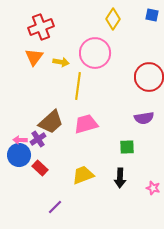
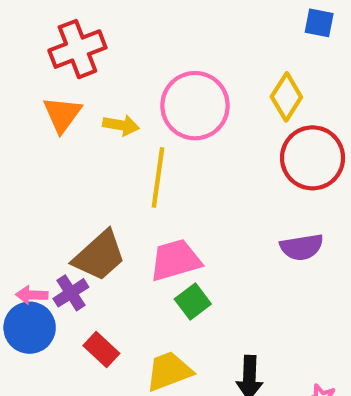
yellow diamond: (113, 19) -> (286, 97), moved
green square: (127, 147) -> (193, 302), moved, turned -35
red rectangle: (40, 168) -> (101, 349), moved

